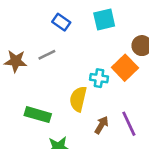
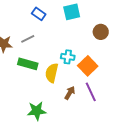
orange square: (125, 68) -> (88, 66), moved
green rectangle: (38, 115) -> (28, 64), moved

